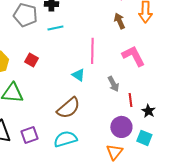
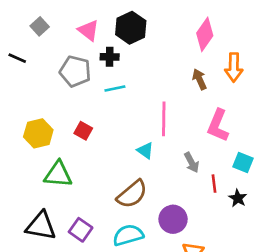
pink L-shape: (133, 56) -> (218, 125), turned -130
purple circle: (121, 127) -> (173, 219), moved
purple square: (29, 135) -> (81, 230), turned -36
cyan square: (144, 138) -> (243, 162), moved

